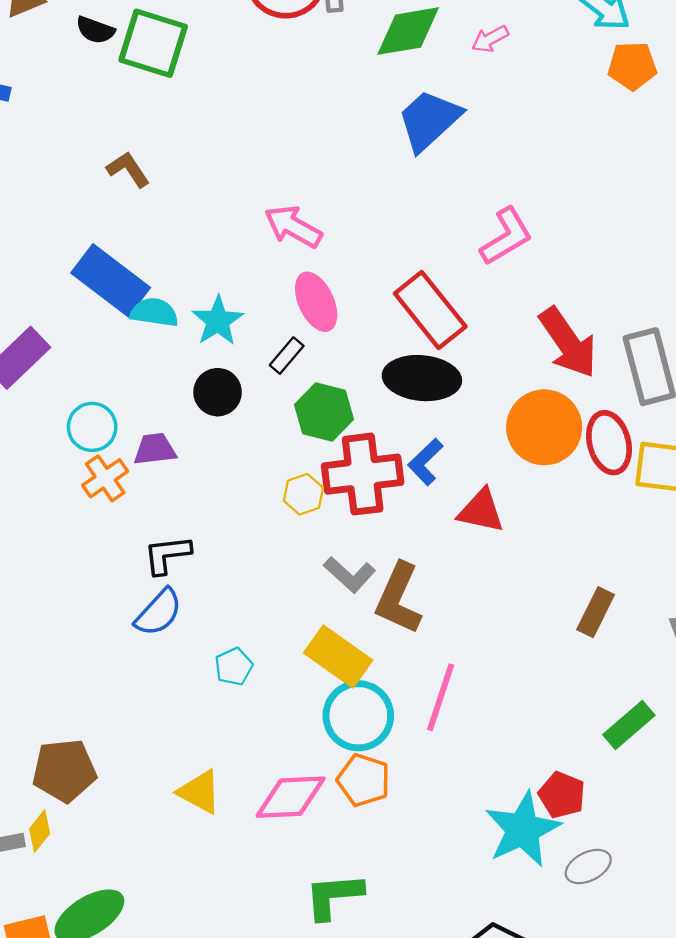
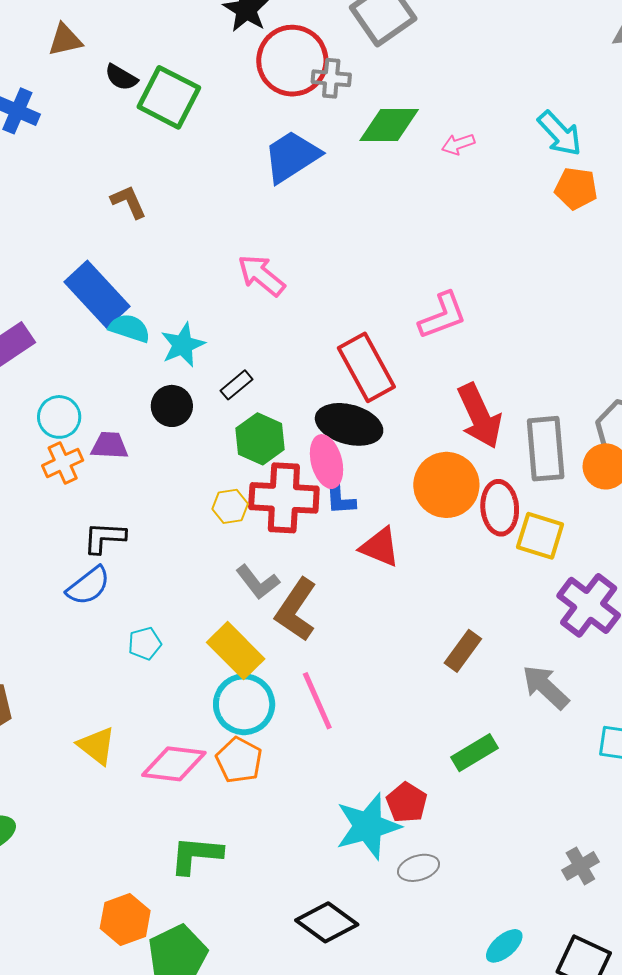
blue trapezoid: (429, 120) -> (292, 156), moved
pink ellipse: (316, 302) -> (327, 462), moved
blue L-shape: (426, 462) -> (340, 497), turned -60
pink line: (441, 697) -> (317, 701), turned -52

